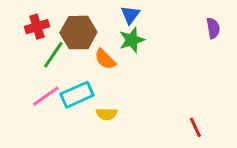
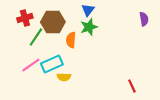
orange semicircle: (105, 59) -> (71, 40), turned 49
yellow semicircle: (107, 114) -> (64, 77), moved

